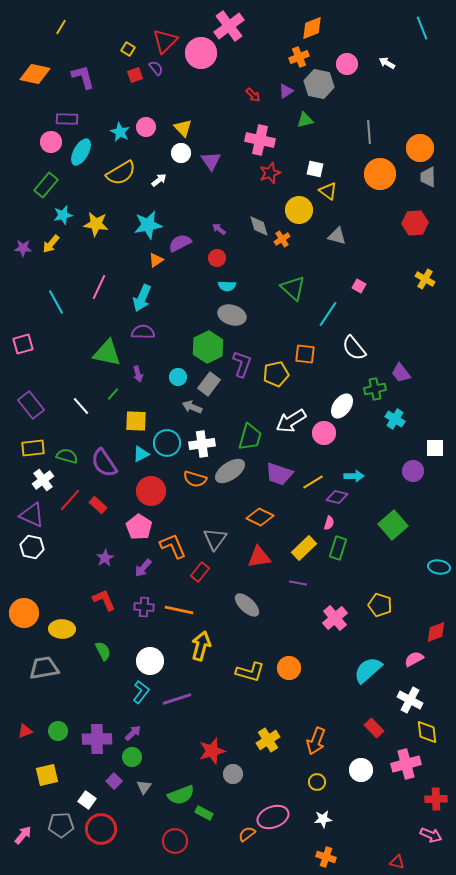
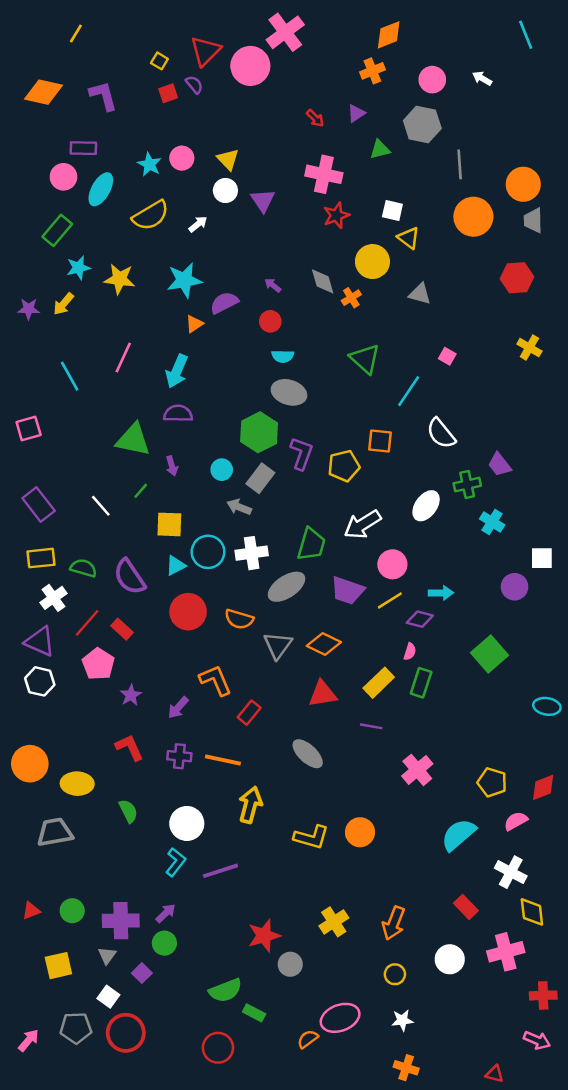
gray hexagon: (319, 84) -> (422, 124), moved
pink circle: (324, 433) -> (392, 564), moved
orange semicircle: (195, 479) -> (239, 619), moved
pink pentagon: (139, 527) -> (98, 664), moved
gray triangle: (215, 539) -> (278, 645), moved
yellow pentagon: (380, 605) -> (492, 782), moved
gray triangle: (144, 787) -> (107, 956), moved

